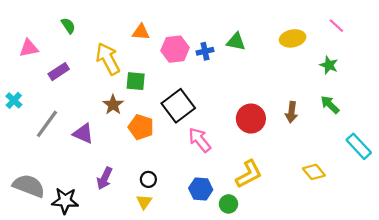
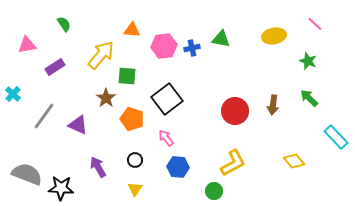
yellow arrow: (108, 59) -> (101, 55), turned 68
pink arrow: (200, 140) -> (166, 138), moved, size x0.7
purple arrow: (105, 178) -> (98, 167), turned 125
black circle: (148, 179) -> (135, 160), moved
blue hexagon: (201, 189) -> (178, 167), moved

